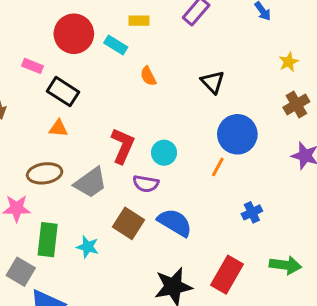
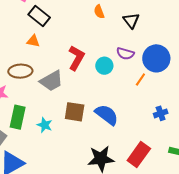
black triangle: (213, 82) -> (131, 21), moved
purple semicircle: (146, 184) -> (125, 54), moved
brown square: (128, 223) -> (75, 112), turned -30

